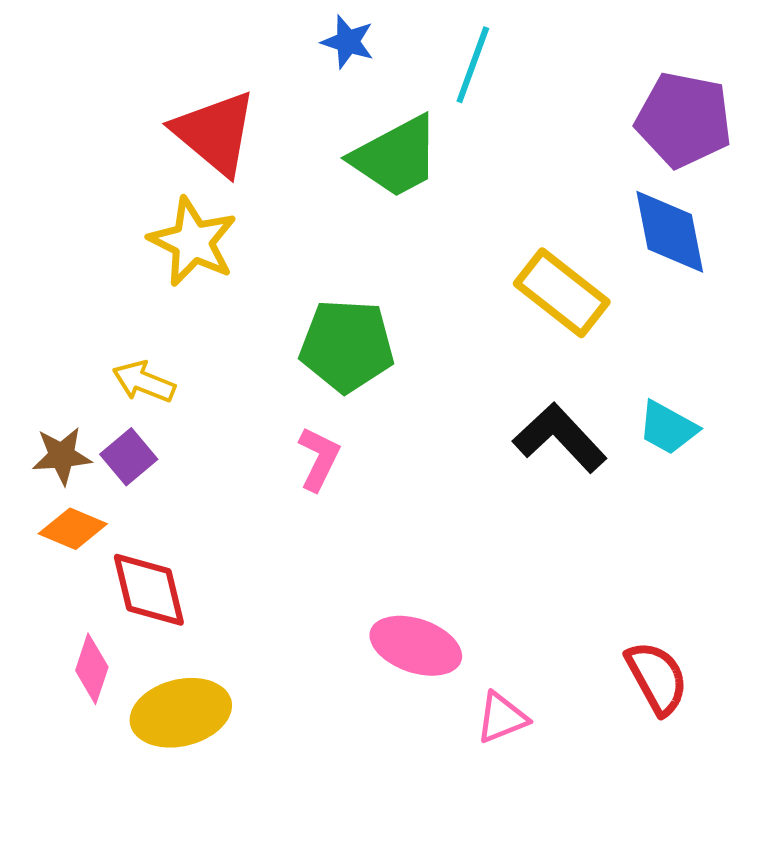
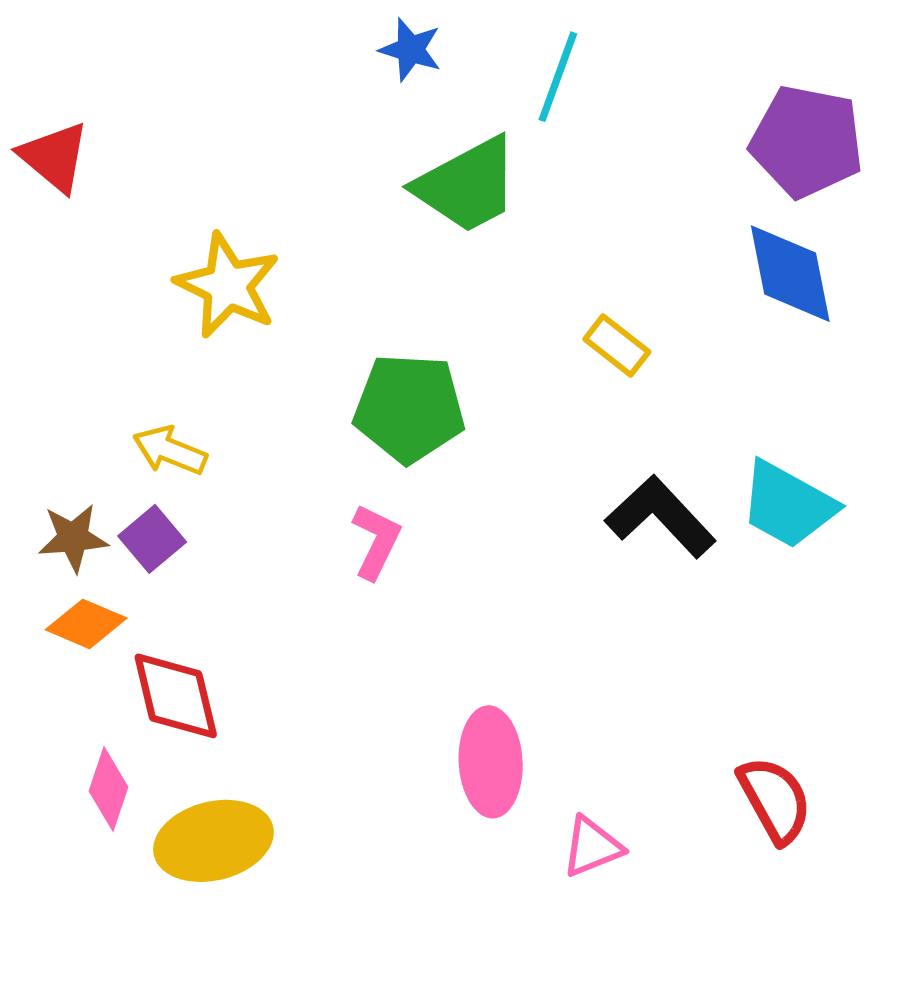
red triangle: (215, 133) -> (54, 157), moved, size x0.7
yellow rectangle: (562, 293) -> (617, 346), moved, size x0.6
cyan trapezoid: (668, 428) -> (788, 505), size x1.4
pink ellipse: (416, 646) -> (491, 762), turned 68

